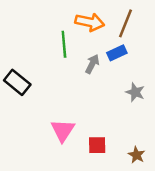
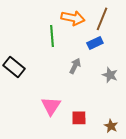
gray arrow: (92, 64) -> (75, 66), moved

